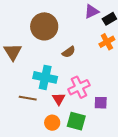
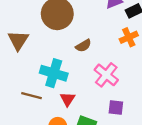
pink cross: (79, 87) -> (106, 75), moved, turned -30

